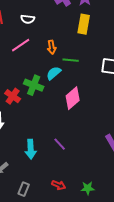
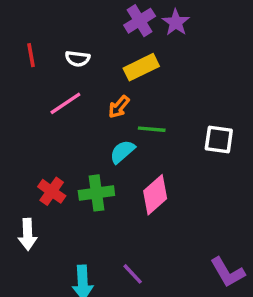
yellow rectangle: (84, 24) -> (141, 67), moved, turned 54
orange arrow: (52, 47) -> (119, 107), turned 48
green cross: (34, 85) -> (96, 193), moved, turned -30

